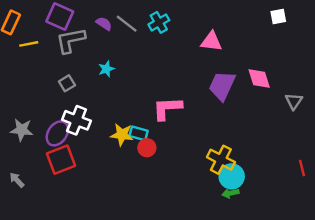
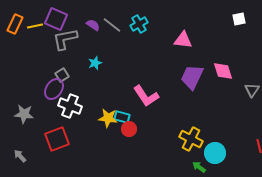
yellow line: (29, 44) -> (35, 26), moved
pink L-shape: (167, 108) -> (146, 96), turned -120
purple ellipse: (57, 133) -> (54, 89), moved
cyan circle: (232, 176) -> (215, 153), moved
green arrow: (230, 193) -> (199, 167), turned 48

